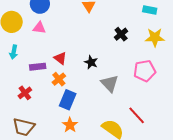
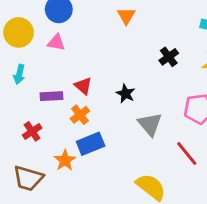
blue rectangle: (68, 100) -> (91, 144), turned 42
red line: (137, 115) -> (187, 154), moved
orange star: (70, 125) -> (65, 160), moved

